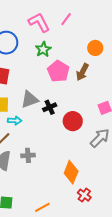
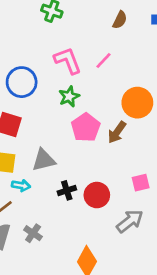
orange circle: (95, 48) -> (137, 103), size x1.5
black cross: (50, 107) -> (67, 190), moved
gray cross: (28, 155) -> (33, 233), turned 32

